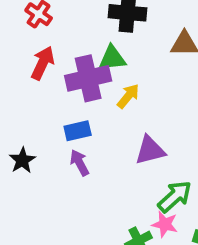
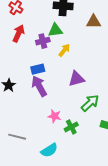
purple cross: (88, 78) -> (43, 41), size x0.6
purple arrow: (80, 163) -> (39, 86), size x1.5
pink star: (165, 224) -> (55, 116), moved

